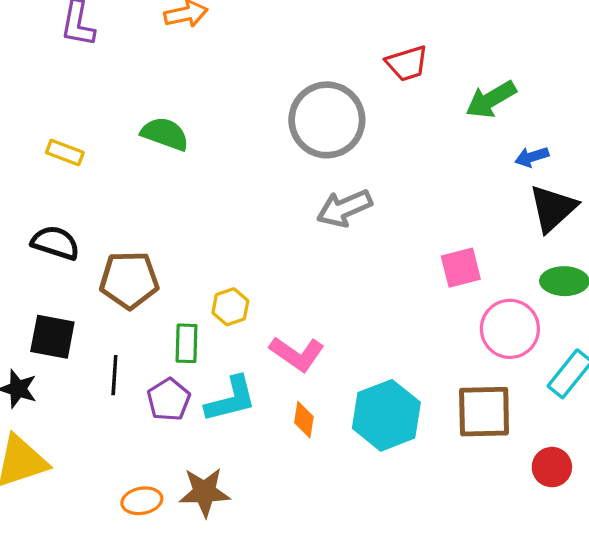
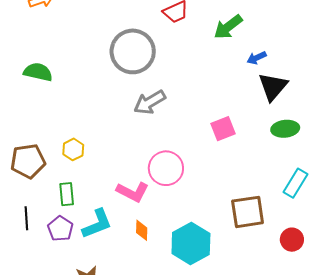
yellow hexagon: (230, 307) -> (73, 149), moved
pink circle: (510, 329) -> (166, 168), moved
cyan hexagon: (386, 415) -> (191, 243), moved

